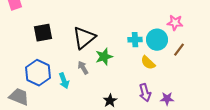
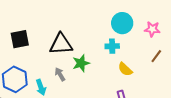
black triangle: (84, 38) -> (61, 44), turned 35
cyan circle: (157, 40) -> (122, 23), moved

